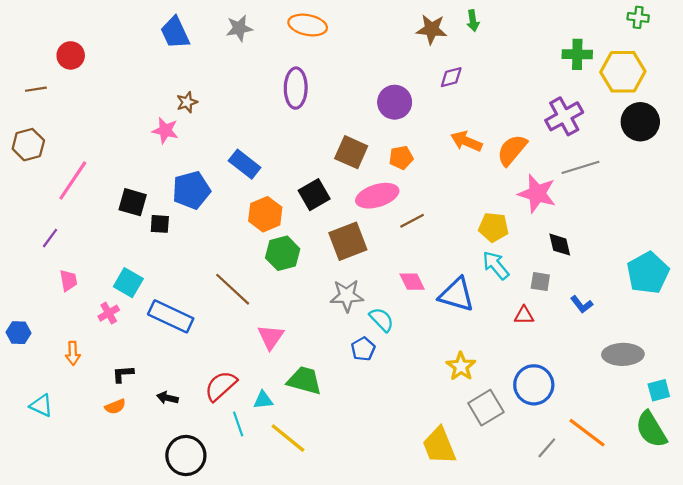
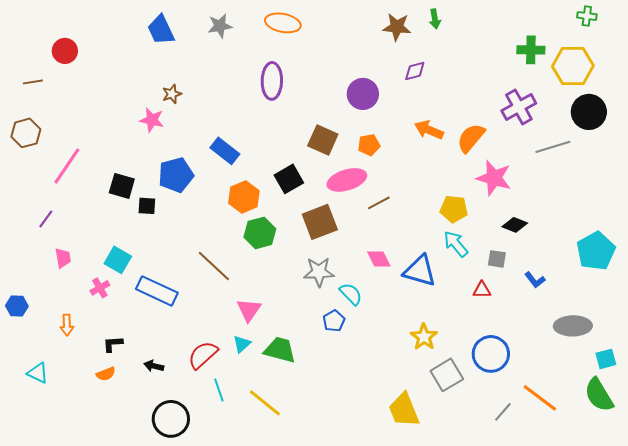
gray line: (581, 167) -> (553, 147), moved
black diamond: (560, 245) -> (515, 225), turned -55
cyan triangle: (263, 400) -> (242, 344), moved, turned -36

